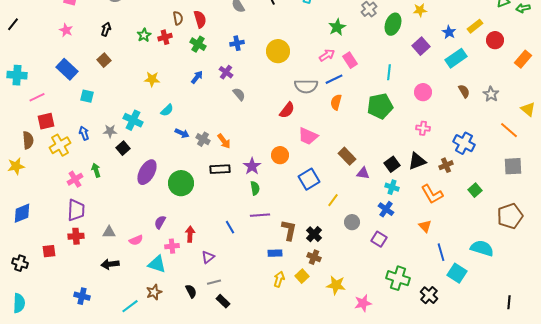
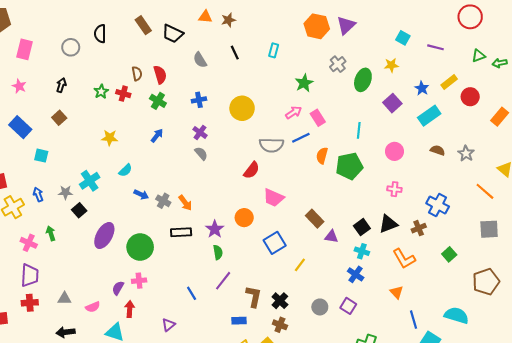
red cross: (165, 37) -> (123, 94), turned 32
purple cross: (226, 72) -> (200, 132), moved
brown semicircle: (464, 91) -> (438, 150), turned -40
orange semicircle: (336, 102) -> (322, 156), moved
cyan cross: (133, 120) -> (90, 181), turned 30
pink cross: (75, 179) -> (29, 243), turned -35
purple line: (260, 215) -> (223, 281), turned -48
gray circle: (352, 222) -> (320, 307), moved
red arrow: (190, 234) -> (130, 309), moved
pink cross: (172, 246) -> (139, 281), moved

